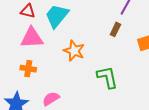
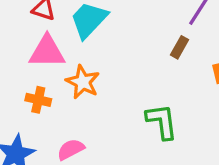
orange star: (74, 51) -> (83, 82), moved

